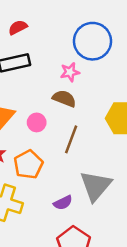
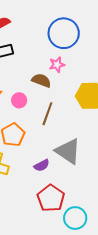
pink star: (70, 72) -> (57, 65), moved
gray triangle: (96, 186) -> (68, 151), turned -36

